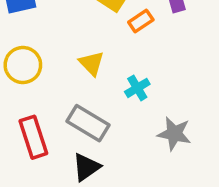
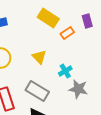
gray star: (174, 134) -> (78, 89), moved

